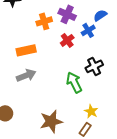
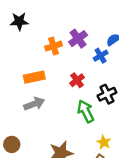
purple cross: (67, 14) -> (78, 39), turned 30
red cross: (67, 40) -> (77, 80), moved

